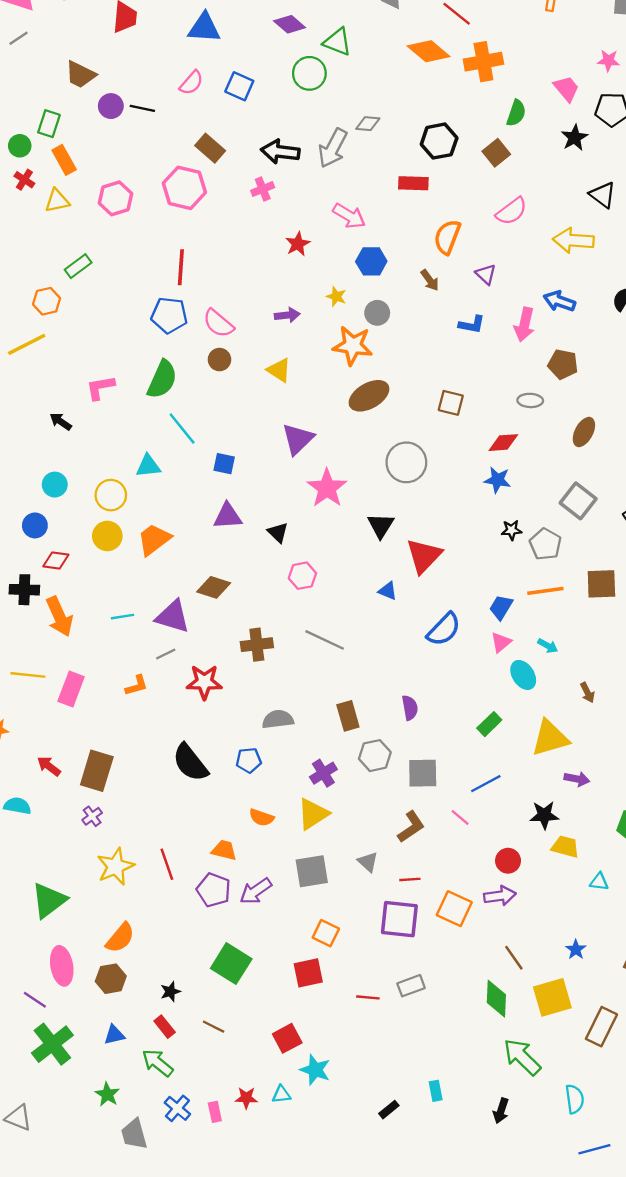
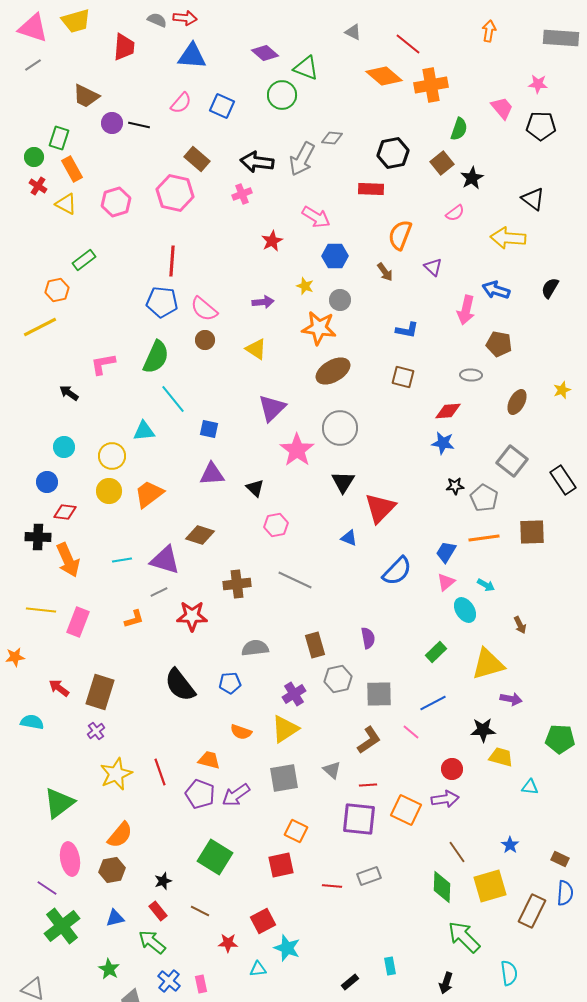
black star: (575, 138) -> (472, 178), moved
yellow triangle: (57, 201) -> (66, 204), turned 40
pink semicircle: (512, 211) -> (455, 213), size x0.7
blue L-shape: (472, 325) -> (407, 330), moved
gray circle: (406, 462) -> (340, 428), moved
red star: (246, 1098) -> (228, 943), moved

